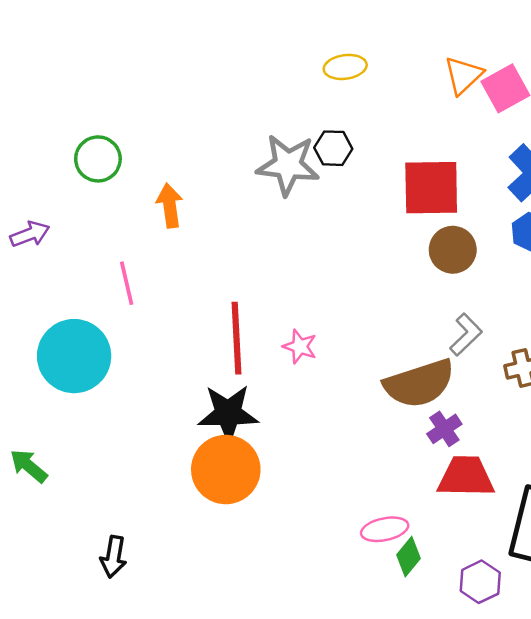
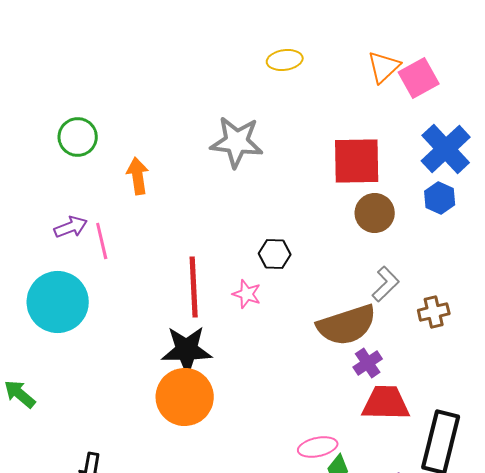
black hexagon: (333, 148) -> (275, 254), moved
purple arrow: (30, 234) -> (71, 227), moved

